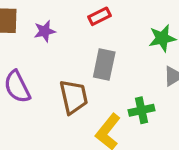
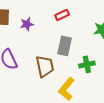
green cross: (142, 110) -> (87, 64), moved

